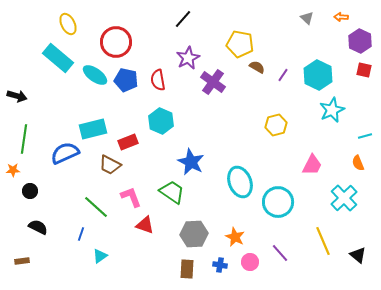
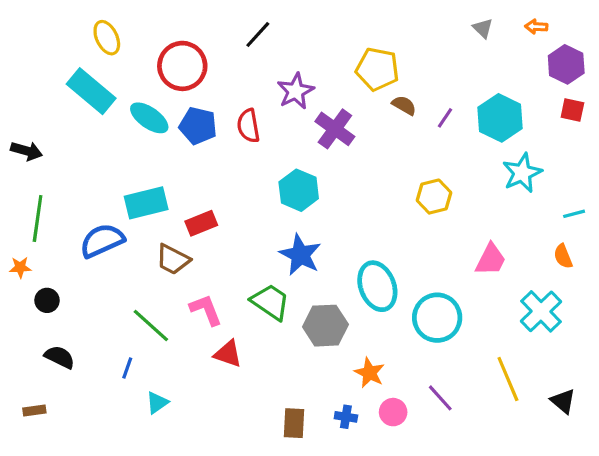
black line: (183, 19) -> (258, 34), moved
cyan hexagon: (161, 121) -> (299, 190), moved
gray hexagon: (194, 234) -> (325, 326), moved

